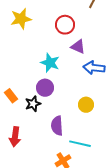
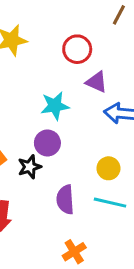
cyan star: (50, 63) -> (55, 106), turned -30
cyan line: (80, 144) -> (110, 203), moved

